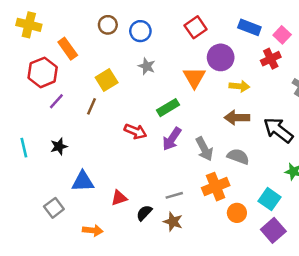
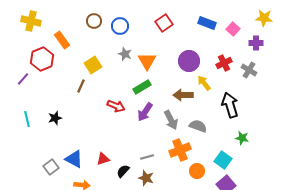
purple circle: (221, 57) -> (189, 61), moved
red cross: (271, 59) -> (224, 63), moved
orange triangle: (194, 77) -> (147, 61), moved
yellow arrow: (239, 86) -> (204, 83), moved, turned -133
purple line: (56, 101) -> (23, 79), moved
brown arrow: (237, 118) -> (183, 95), moved
black arrow: (278, 130) -> (230, 105), turned 35
blue triangle: (83, 182) -> (74, 159), moved, turned 30

